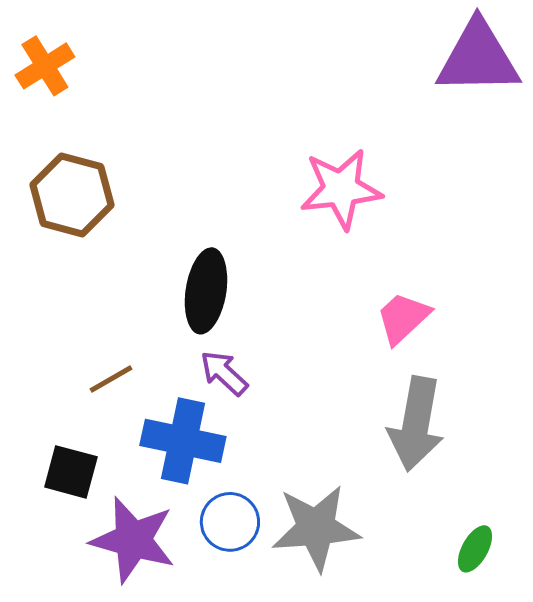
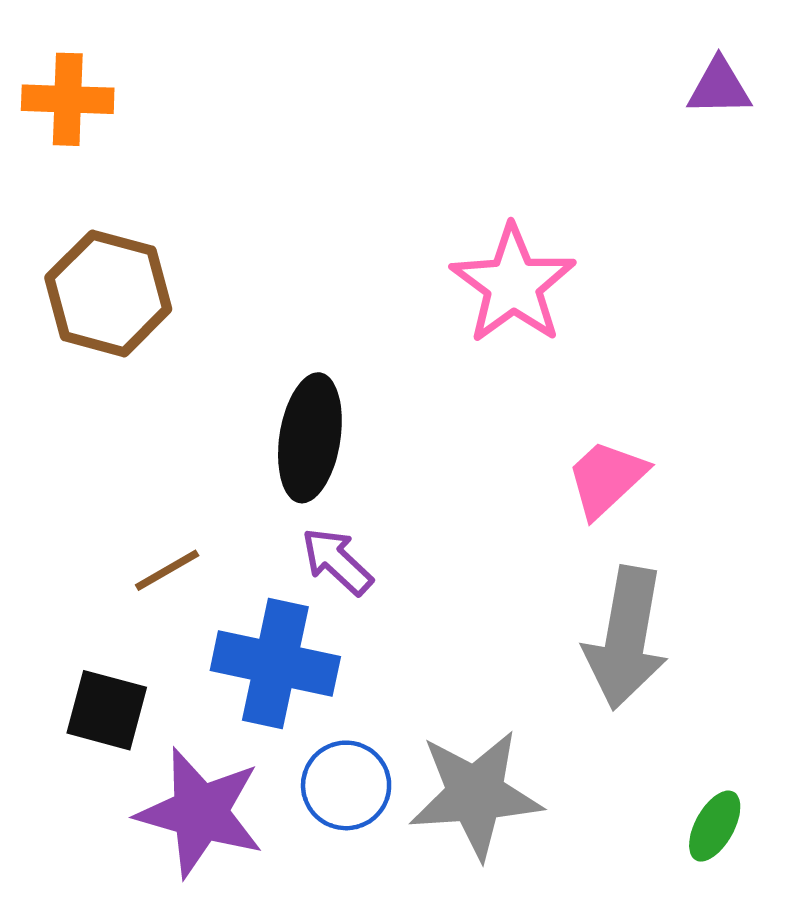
purple triangle: (478, 58) -> (719, 87), size x0.5
orange cross: (45, 66) -> (68, 99), turned 34
pink star: (341, 189) -> (513, 284), turned -30

